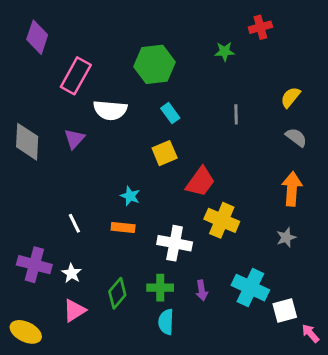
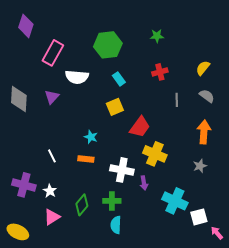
red cross: (260, 27) -> (160, 72), moved
gray line: (236, 114) -> (177, 100), moved
purple arrow: (202, 290) -> (144, 183), moved

